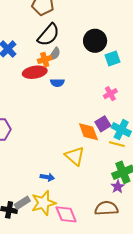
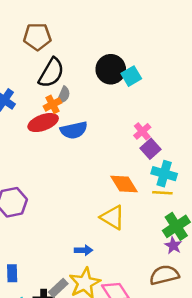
cyan square: (113, 59) -> (131, 76), moved
blue semicircle: (57, 83) -> (74, 130), size x1.5
purple square: (103, 124) -> (151, 149), moved

